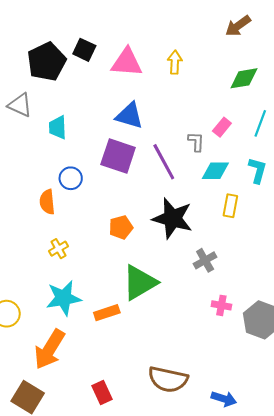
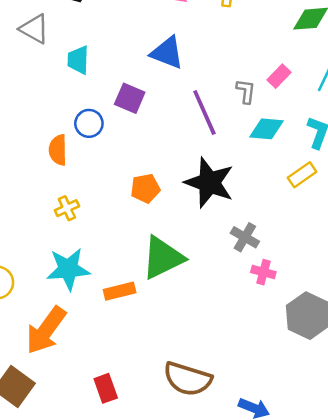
purple square: (118, 156) -> (130, 98), moved, size x0.7
yellow rectangle: (230, 206) -> (302, 175), moved, turned 40
gray cross: (205, 260) -> (245, 237), turned -35
pink cross: (221, 305) -> (263, 272), moved

